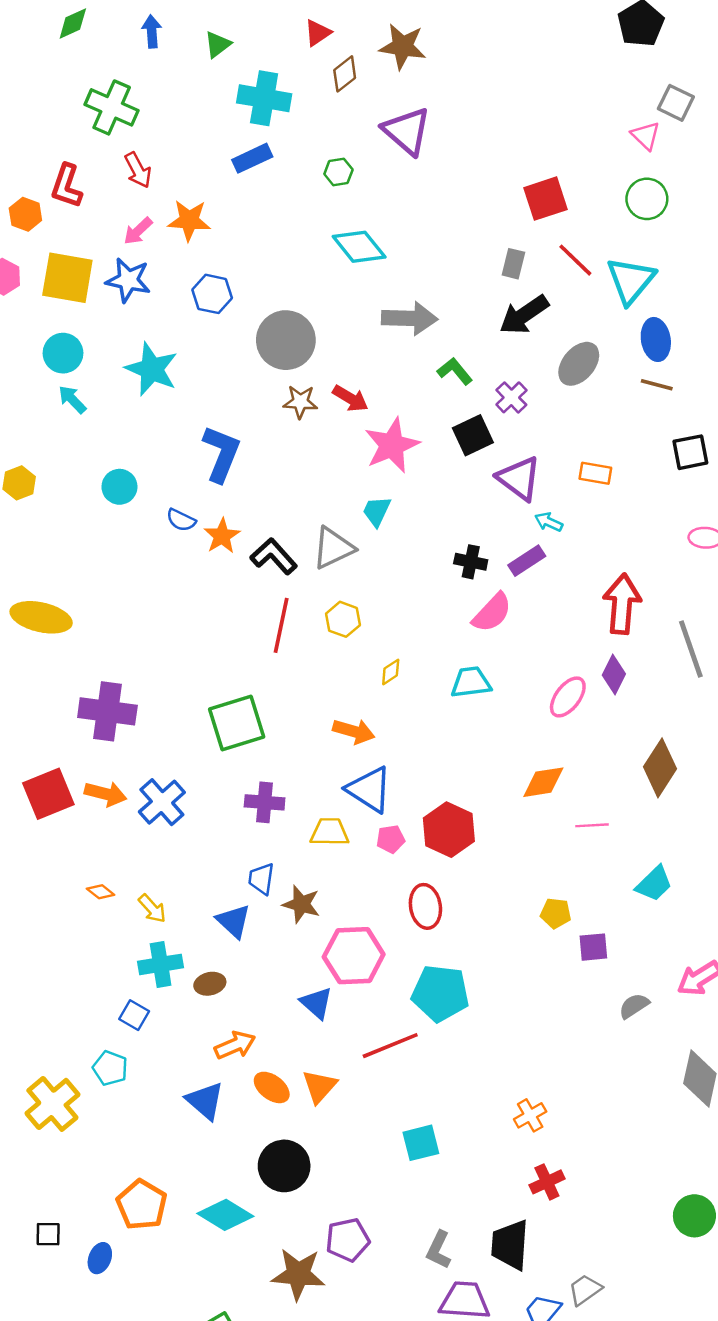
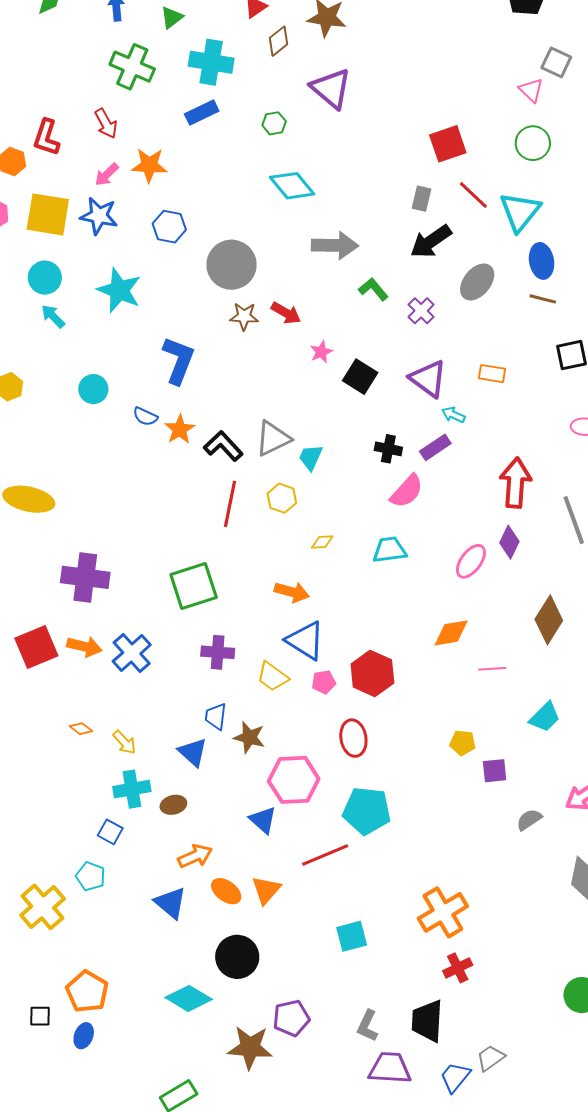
green cross: (112, 107) -> (132, 67), moved
black square: (473, 435) -> (360, 377), moved, turned -32
pink star: (392, 445) -> (321, 352), size x0.5
cyan trapezoid: (377, 511) -> (311, 457), moved
yellow diamond: (391, 672) -> (322, 542), turned 30
yellow trapezoid: (330, 832) -> (272, 677), turned -144
orange cross: (530, 1115) -> (443, 912), size x1.8
orange pentagon: (142, 1205) -> (87, 992), moved

